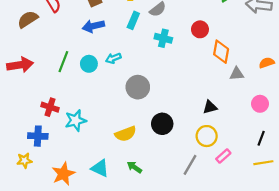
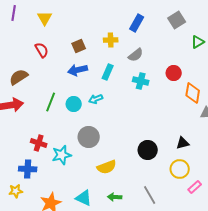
brown semicircle: (28, 19) -> (19, 77), moved
cyan rectangle: (133, 20) -> (108, 72), moved
gray circle: (138, 87) -> (89, 137), moved
black circle: (162, 124) -> (148, 150), moved
gray line: (190, 165) -> (150, 195), moved, turned -60
green arrow: (134, 167) -> (115, 197), turned -32

